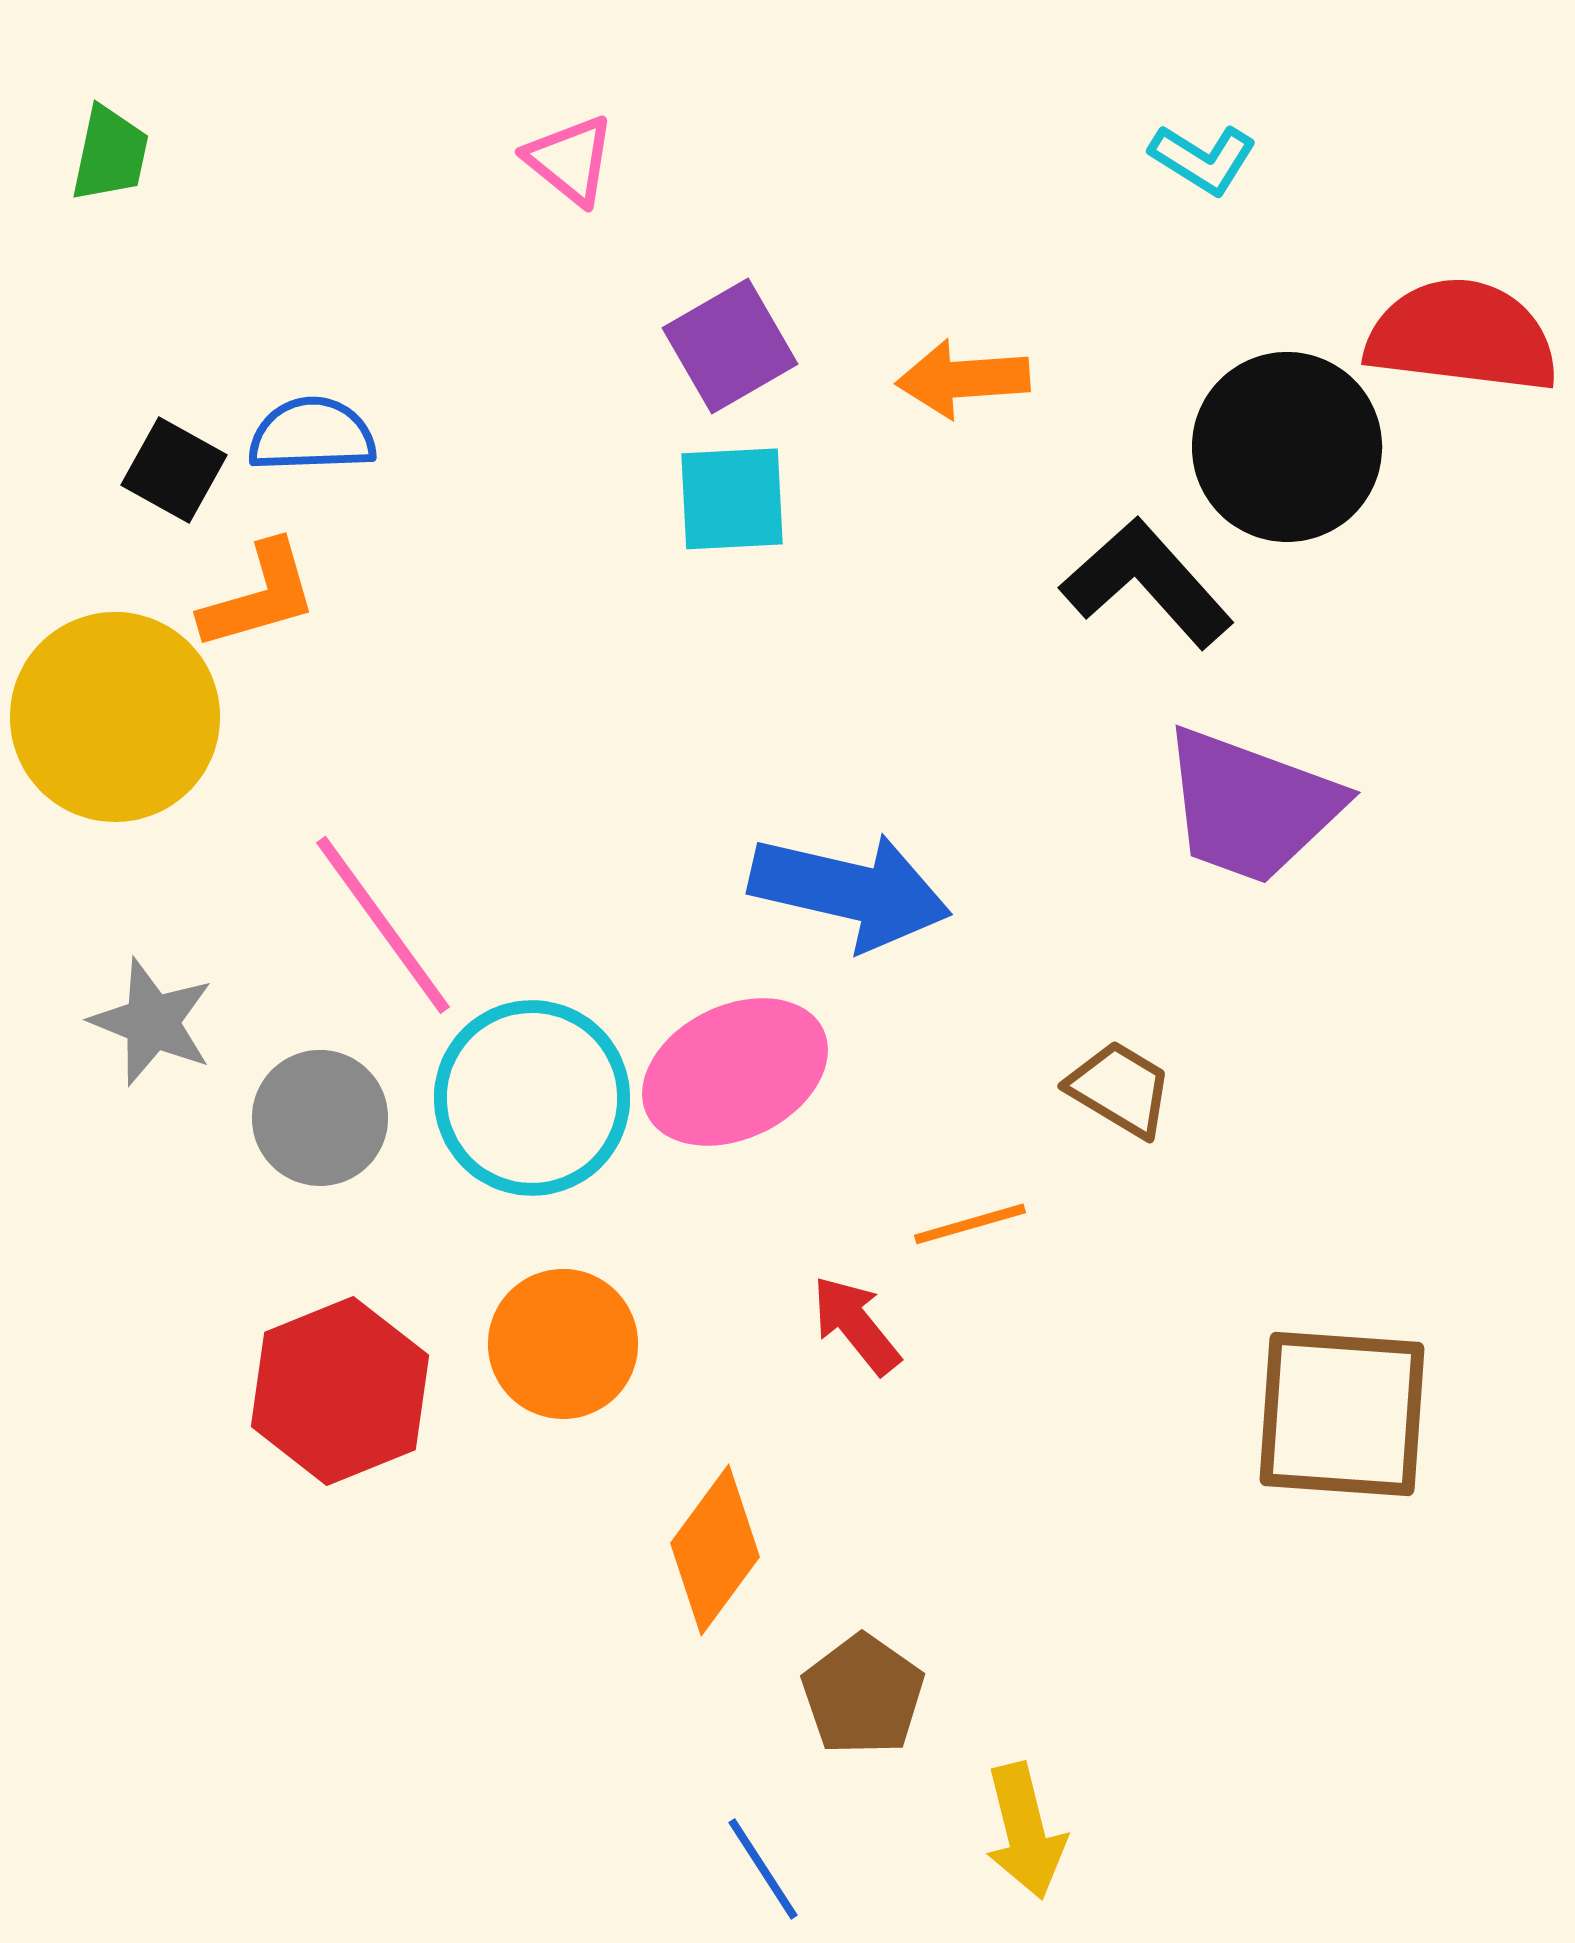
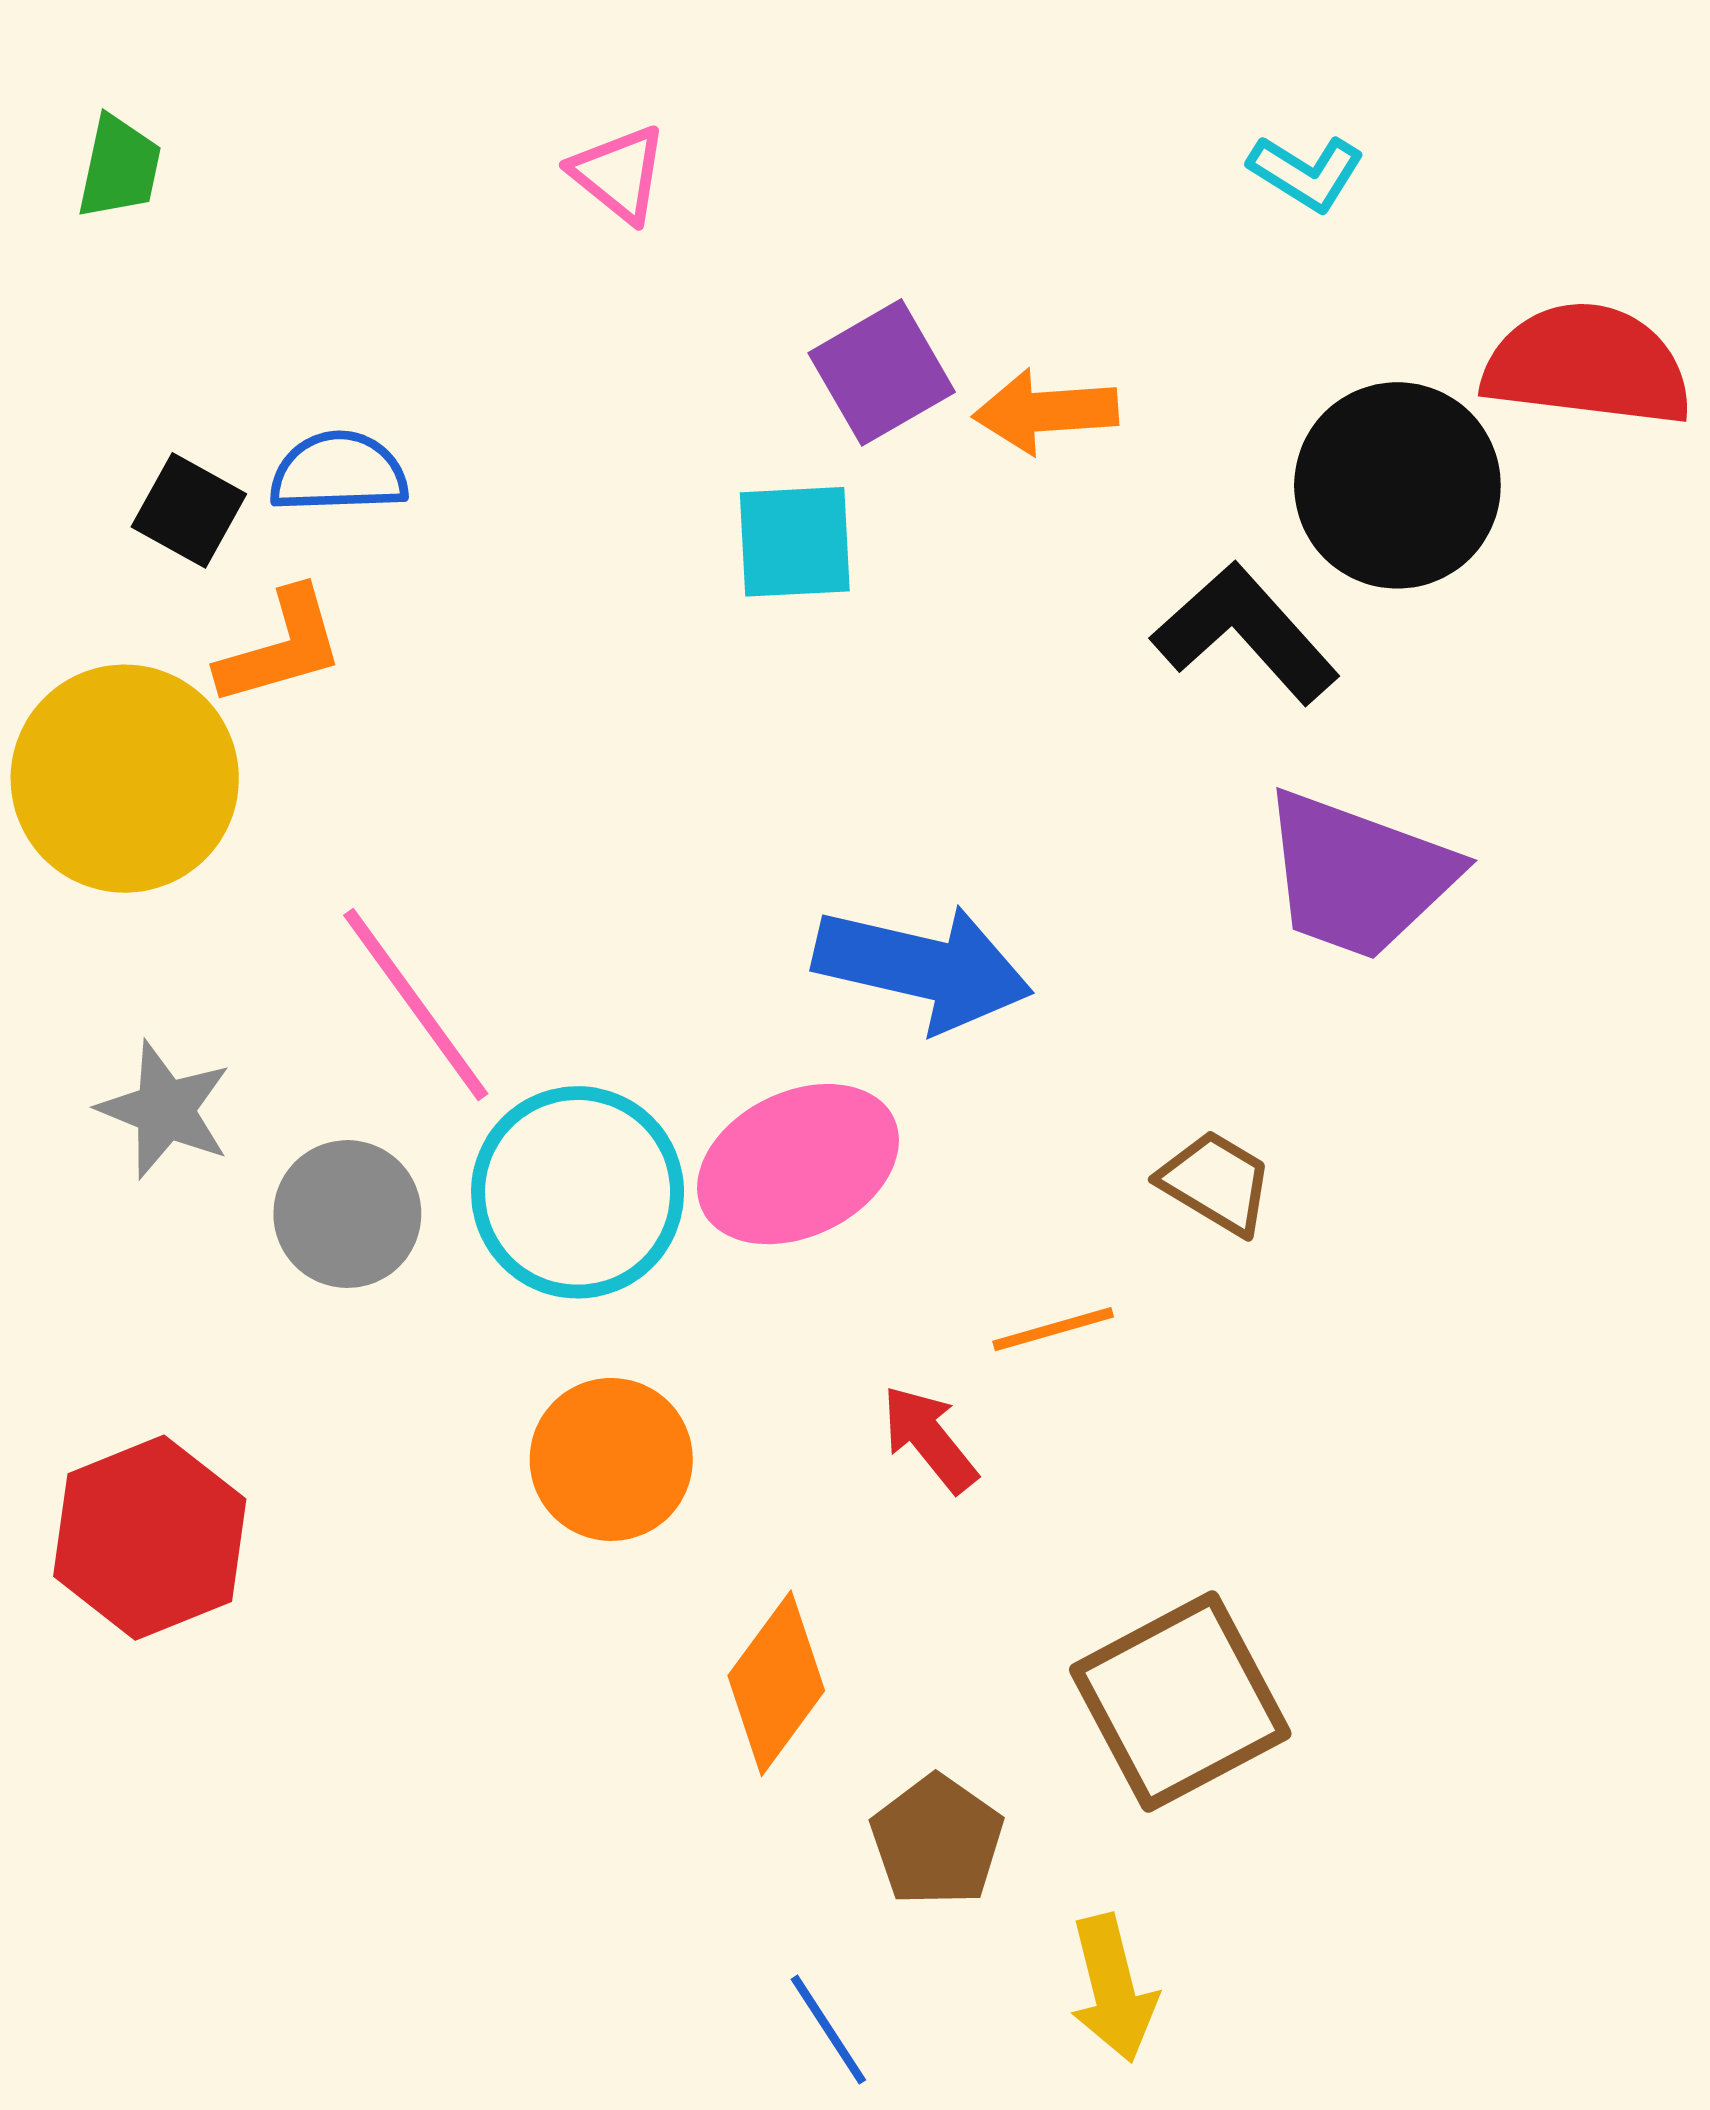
purple square: (730, 346) -> (882, 372), moved
red hexagon: (340, 1391) -> (150, 1538), moved
brown square: (1342, 1414) -> (1180, 1702), moved, turned -32

